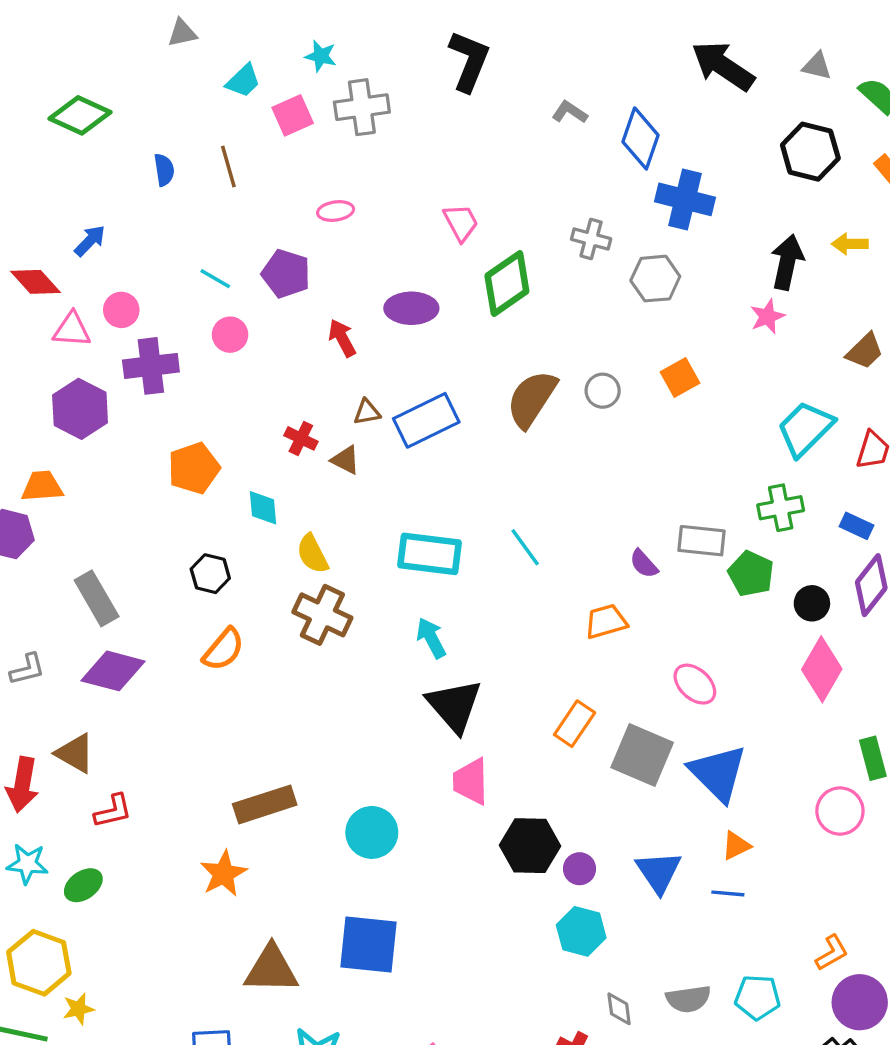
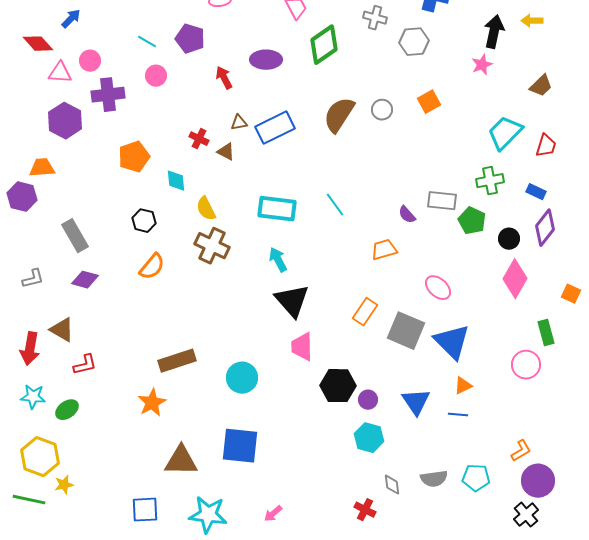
purple diamond: (113, 671) -> (85, 280), size x0.7

